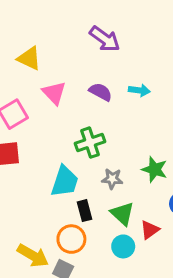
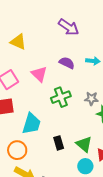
pink triangle: (54, 93) -> (39, 74), moved
gray star: (112, 179) -> (91, 99), moved
cyan trapezoid: (65, 181) -> (31, 124), moved
orange circle: (71, 239) -> (17, 150), moved

